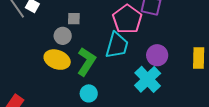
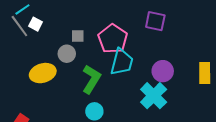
pink pentagon: (127, 19) -> (113, 39), moved
yellow ellipse: (57, 60) -> (43, 73), moved, turned -35

